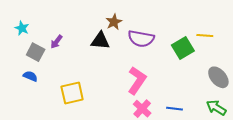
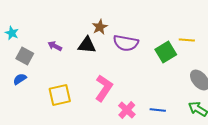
purple arrow: (56, 42) -> (55, 46), moved, turned 80
blue semicircle: (30, 76) -> (20, 79), turned -56
pink L-shape: (137, 80) -> (104, 88), moved

